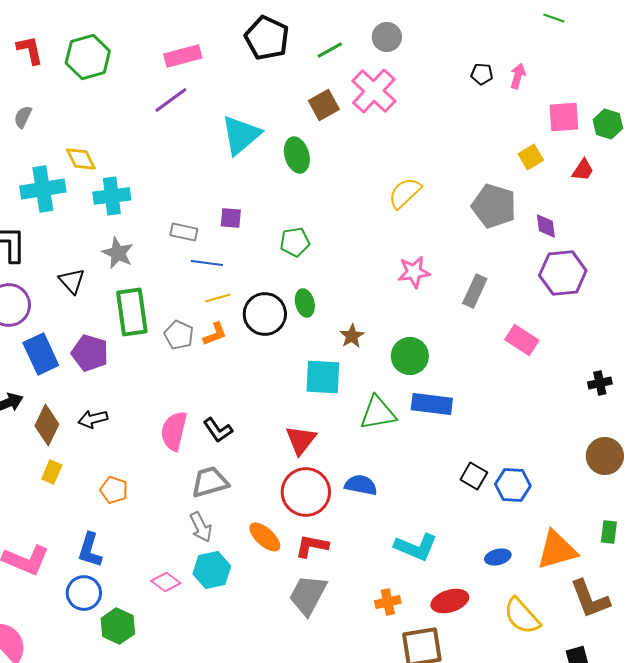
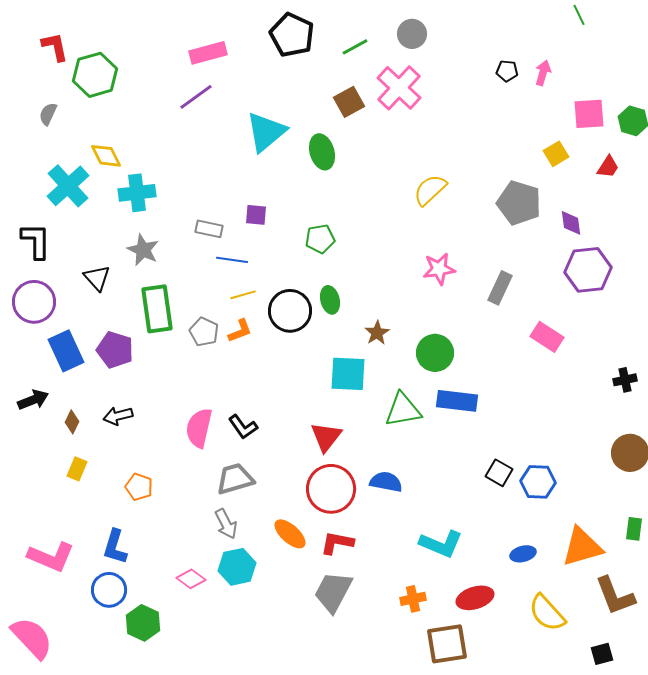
green line: (554, 18) -> (579, 15), turned 45
green hexagon: (88, 57) -> (95, 75), moved
cyan cross: (43, 189) -> (68, 186), turned -33
brown diamond: (47, 425) -> (72, 422), size x0.6

